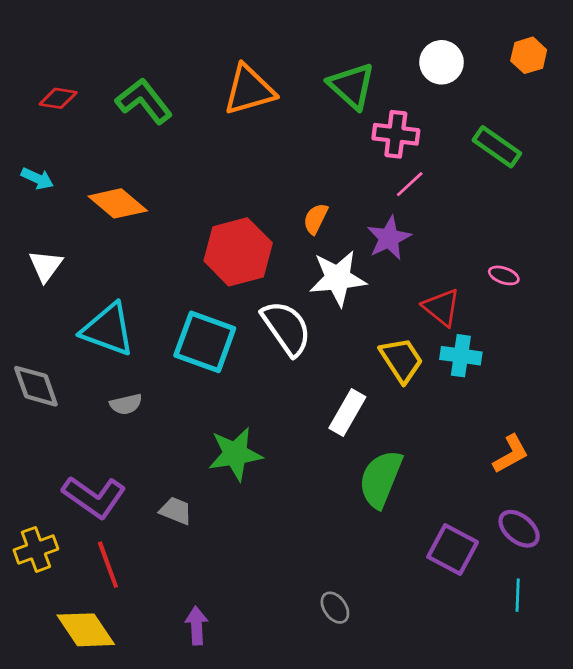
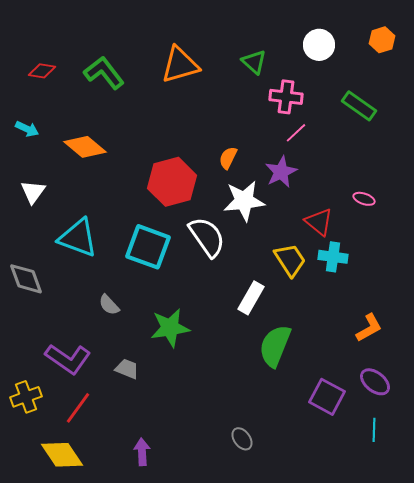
green triangle: (352, 86) -> (254, 62), size x0.7
gray semicircle: (126, 404) -> (109, 305), moved, turned 60
red line: (108, 565) -> (78, 408), turned 56

